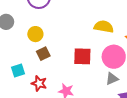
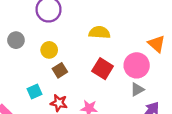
yellow semicircle: (104, 27) -> (99, 32), moved
red square: (82, 56) -> (103, 69), turned 36

